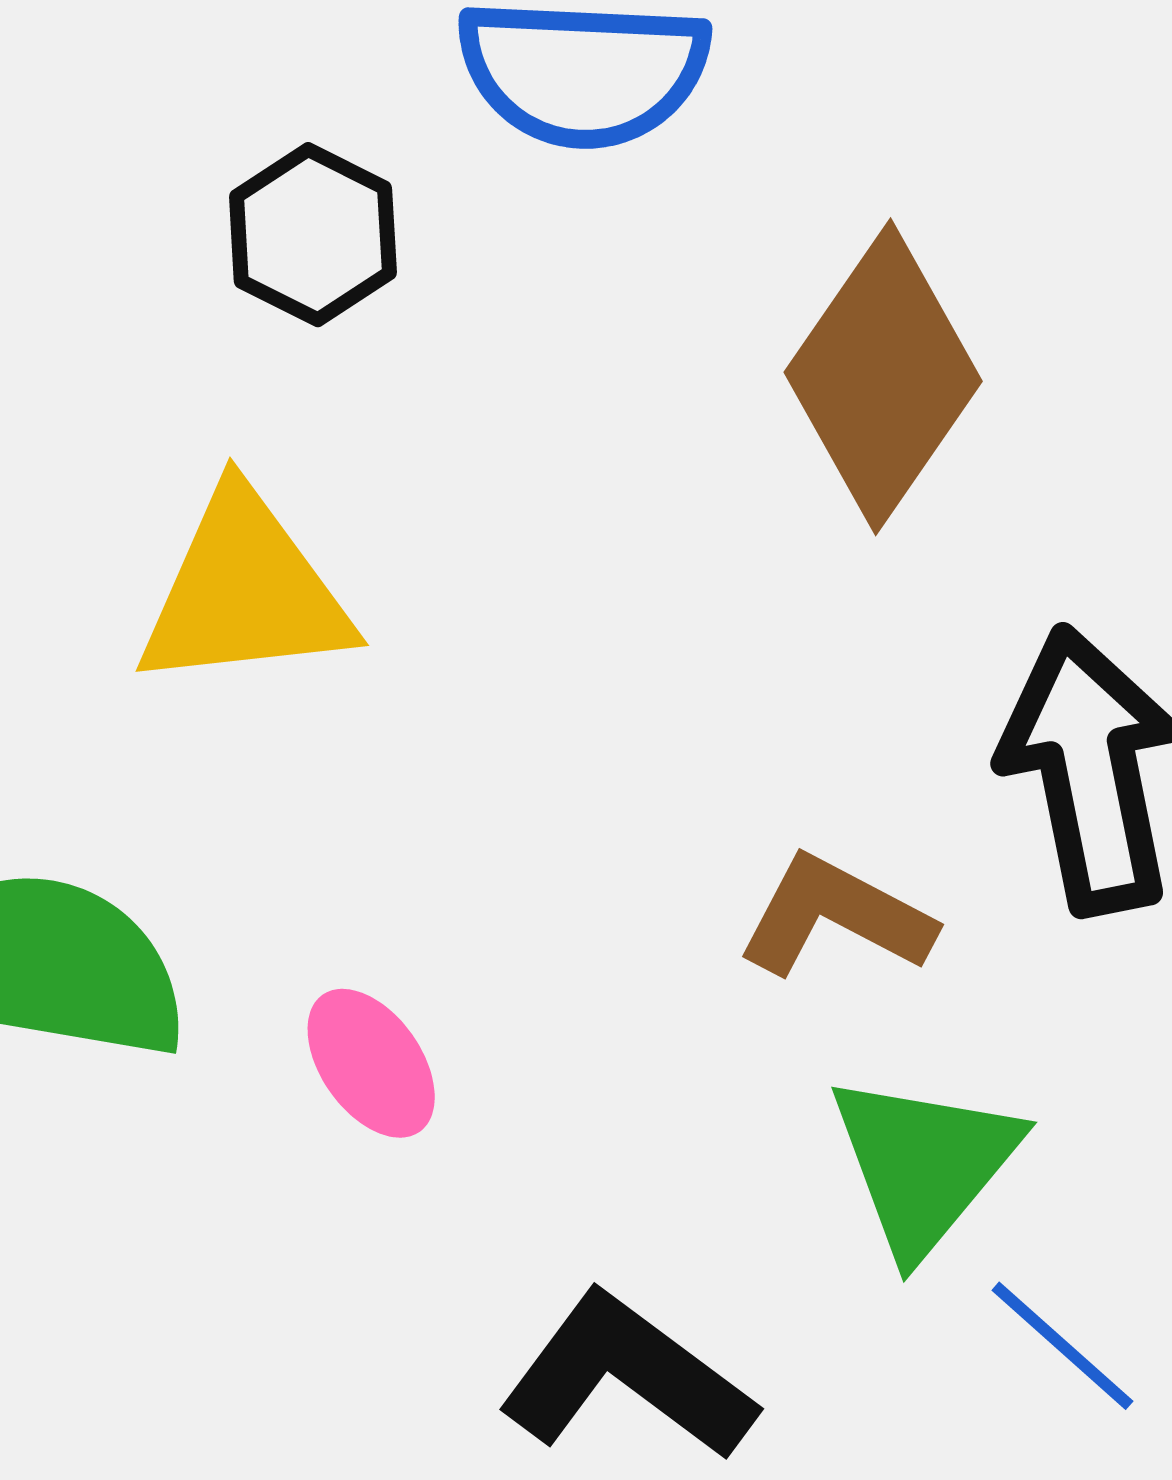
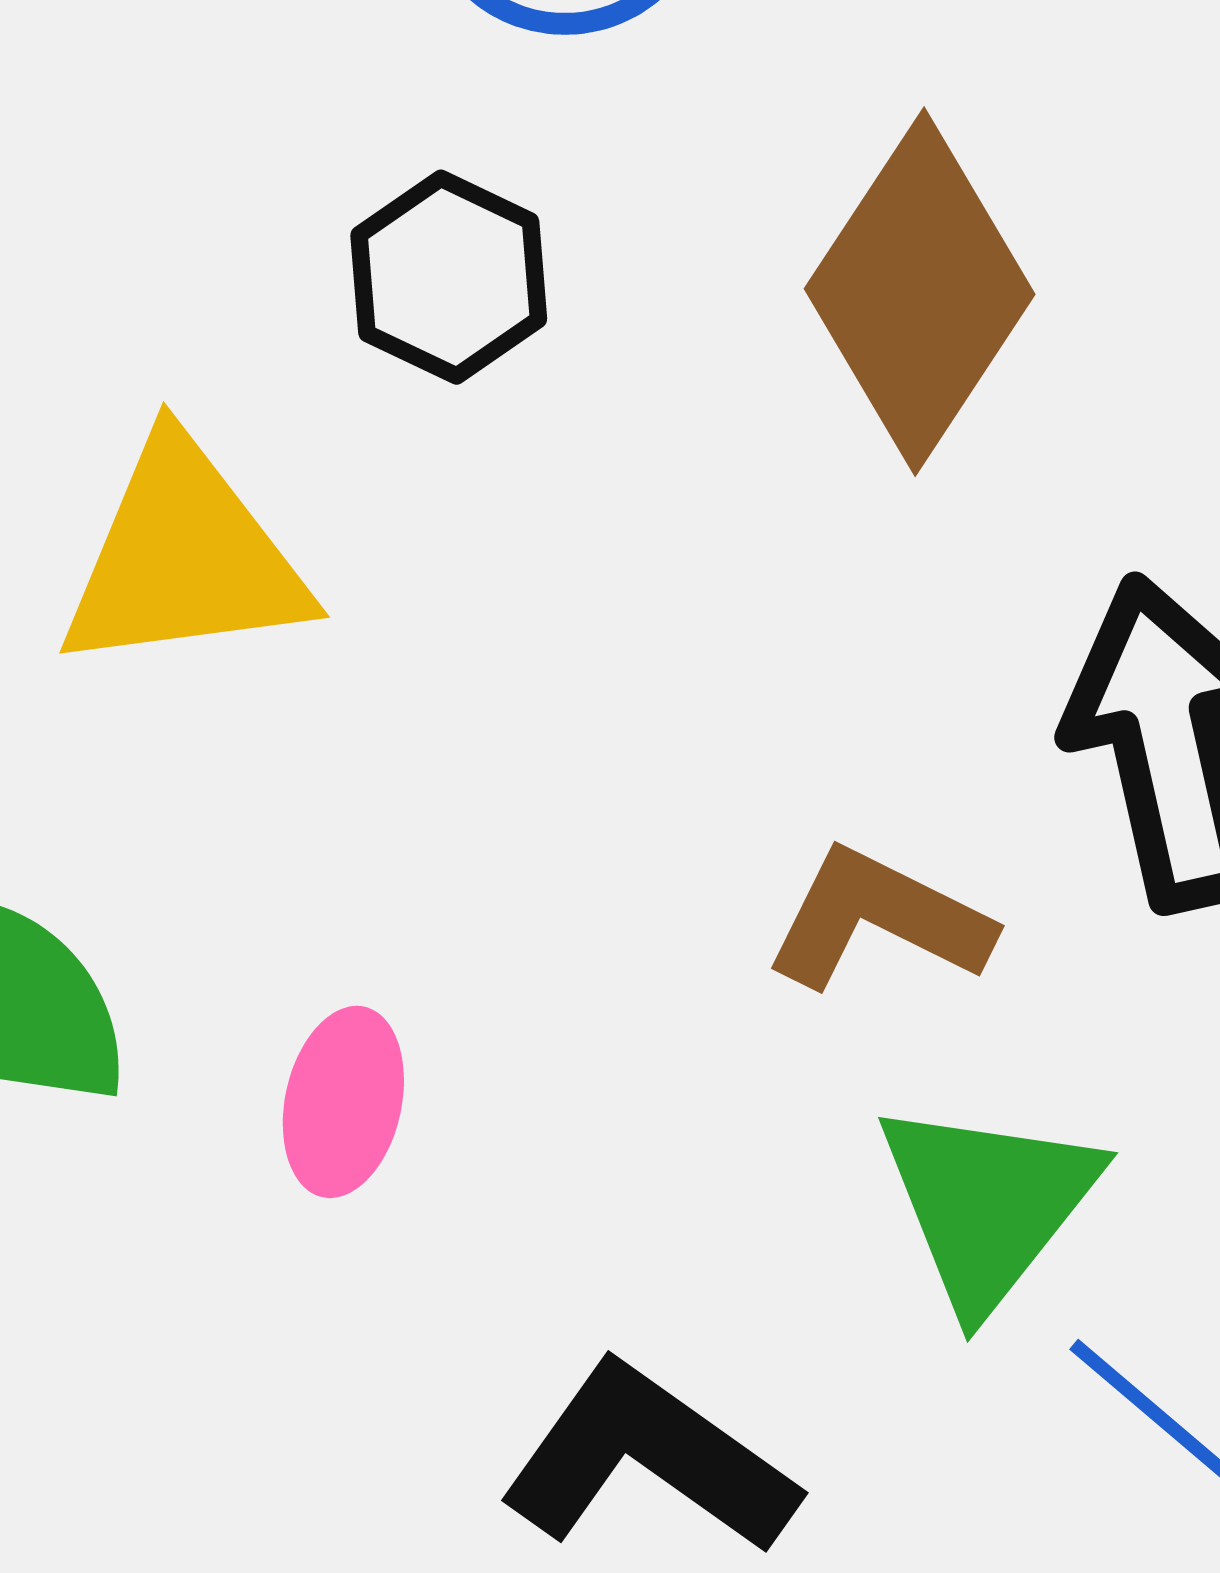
black hexagon: (313, 235) -> (449, 277), moved
pink ellipse: (371, 1063) -> (343, 1102), turned 49

